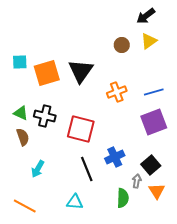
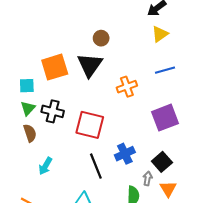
brown circle: (122, 45) -> (101, 38), moved
cyan square: (20, 62) -> (27, 86), moved
blue line: (154, 92) -> (165, 70), moved
green triangle: (21, 113) -> (28, 108), turned 49

